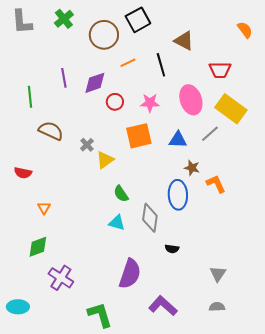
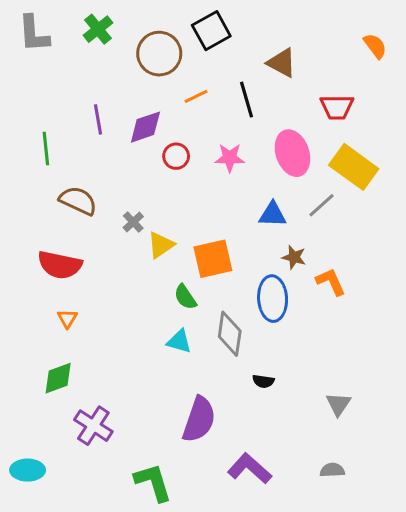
orange square: (139, 136) -> (213, 259), moved
red semicircle: (23, 173) -> (60, 265), moved, size x1.6
gray triangle: (218, 274) -> (338, 404), moved

